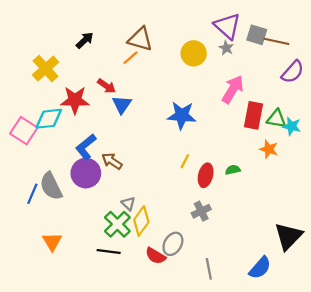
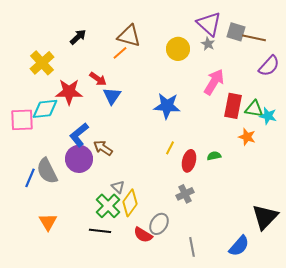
pink square: (24, 131) -> (22, 120), turned -35

